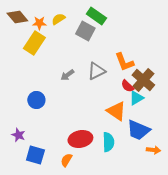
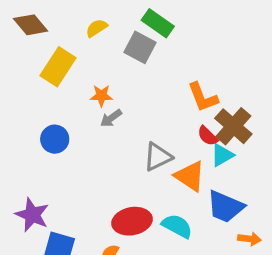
orange star: (39, 23) -> (101, 96), moved
gray triangle: (96, 71) -> (158, 157), moved
blue circle: (36, 100) -> (55, 139), moved
purple star: (18, 135) -> (32, 215), size x1.5
cyan semicircle: (108, 142) -> (177, 226), turned -60

